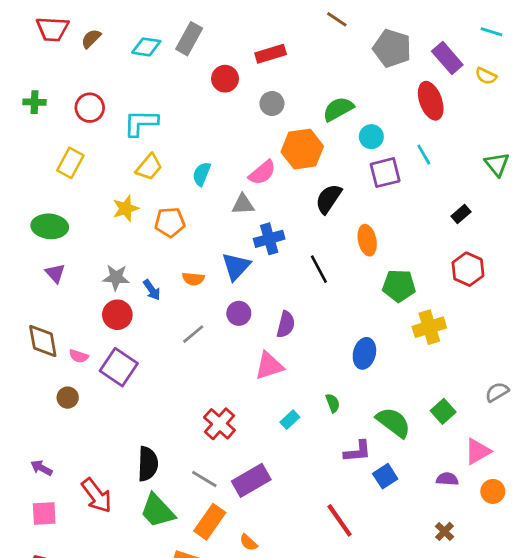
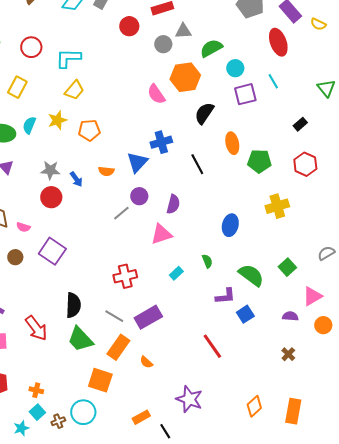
pink semicircle: (262, 173) -> (156, 94), turned 95
cyan semicircle: (202, 174) -> (29, 125), moved
gray triangle: (243, 204) -> (183, 31), moved
green pentagon: (399, 286) -> (259, 161), moved
gray line: (193, 334) -> (121, 213), moved
purple square: (119, 367) -> (52, 251), moved
red cross: (219, 424) -> (125, 276), turned 35

